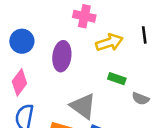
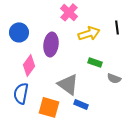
pink cross: (84, 16) -> (69, 12), turned 30
pink diamond: (19, 82) -> (29, 65), moved

